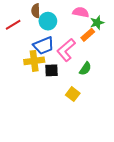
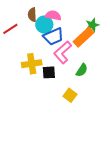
pink semicircle: (81, 12) -> (53, 15), moved
orange rectangle: (88, 35) -> (83, 37), size x1.5
blue trapezoid: (44, 46) -> (53, 36), moved

